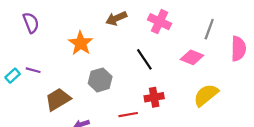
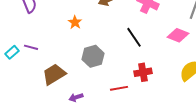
orange star: (81, 43) -> (75, 22), size x0.6

